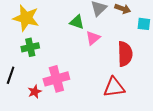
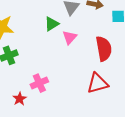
green triangle: (77, 22) -> (52, 24), turned -42
pink cross: (56, 79) -> (39, 83), size x0.7

